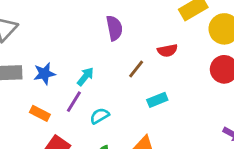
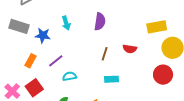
brown line: (136, 69) -> (105, 54), turned -40
cyan arrow: (85, 76) -> (66, 23), moved, turned 104
orange rectangle: (40, 113) -> (30, 61), turned 72

